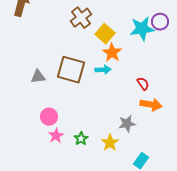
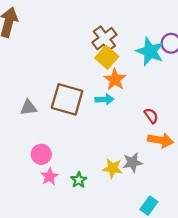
brown cross: (81, 18) -> (104, 39), moved
cyan star: (142, 29) -> (150, 51), turned 30
yellow star: (110, 143) -> (113, 168), moved, turned -30

